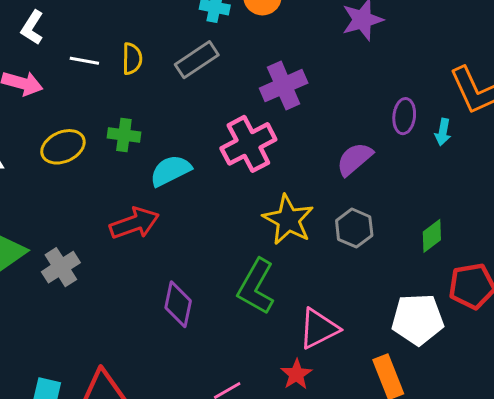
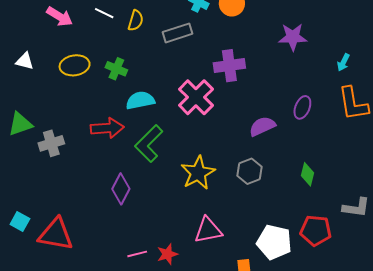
cyan arrow: (443, 132) -> (343, 62), moved
pink cross: (248, 144) -> (196, 97), turned -33
yellow star: (288, 220) -> (198, 173), moved
green diamond: (432, 236) -> (307, 174), moved, turned -55
green L-shape: (256, 287) -> (149, 144), moved
red star: (296, 374) -> (167, 254), moved

